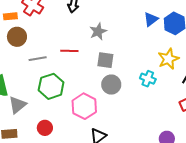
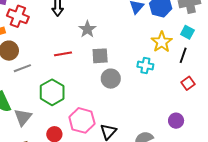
gray line: (38, 59) -> (22, 68), moved
pink hexagon: (84, 106) -> (82, 120), moved

